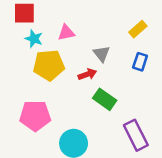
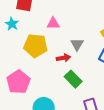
cyan star: (34, 39) -> (12, 24), moved
pink pentagon: (35, 116) -> (18, 82), turned 30

